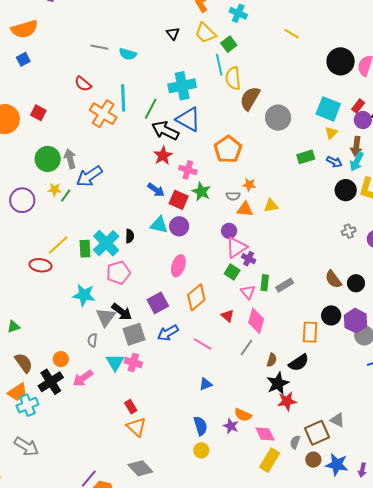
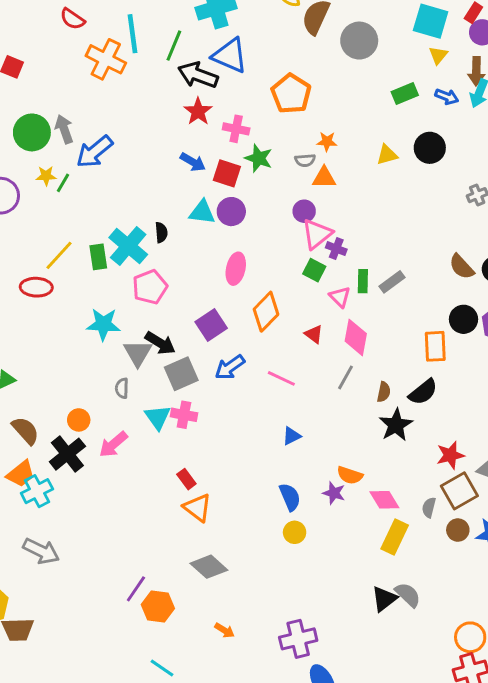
black circle: (346, 190) -> (430, 148), moved
yellow triangle: (271, 206) -> (387, 155), moved
red star: (287, 401) -> (450, 455), moved

